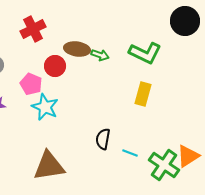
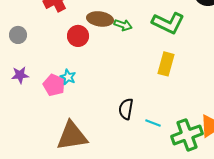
pink pentagon: (31, 84) -> (54, 85), moved
cyan star: (45, 107) -> (68, 77), size x0.6
green cross: (164, 165) -> (187, 135), turned 36

